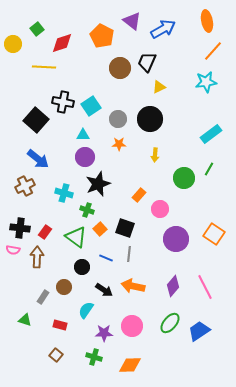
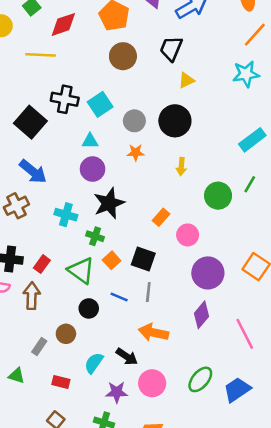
brown circle: (120, 68) -> (123, 56), moved
purple diamond: (173, 286) -> (202, 315), moved
black arrow: (104, 290) -> (127, 357), moved

